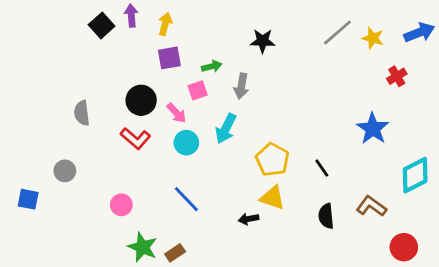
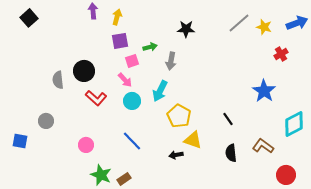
black square: (102, 25) -> (29, 18), moved
pink square: (198, 90) -> (132, 61), moved
black circle: (141, 100) -> (84, 71), moved
yellow pentagon: (272, 160) -> (179, 116), moved

